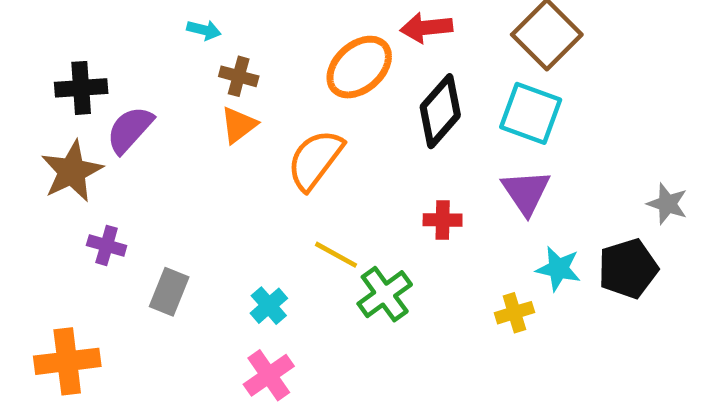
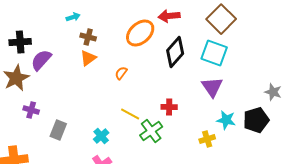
cyan arrow: (204, 30) -> (73, 17), turned -32
orange semicircle: (315, 160) -> (121, 73), size x0.5
red cross: (443, 220) -> (169, 107), moved

